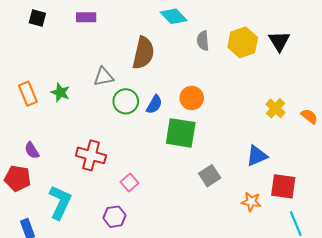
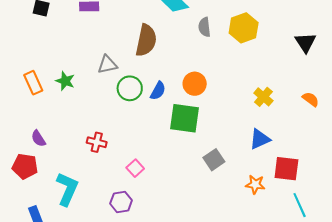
black triangle: (279, 41) -> (305, 42), moved
yellow cross: (275, 108) -> (263, 97), moved
red cross: (91, 155) -> (97, 142), size x0.7

